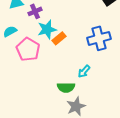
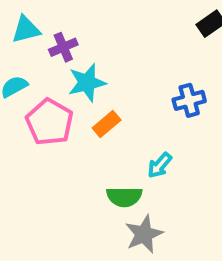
orange rectangle: (59, 38) -> (107, 124), moved
blue cross: (99, 38) -> (189, 100), size x0.7

